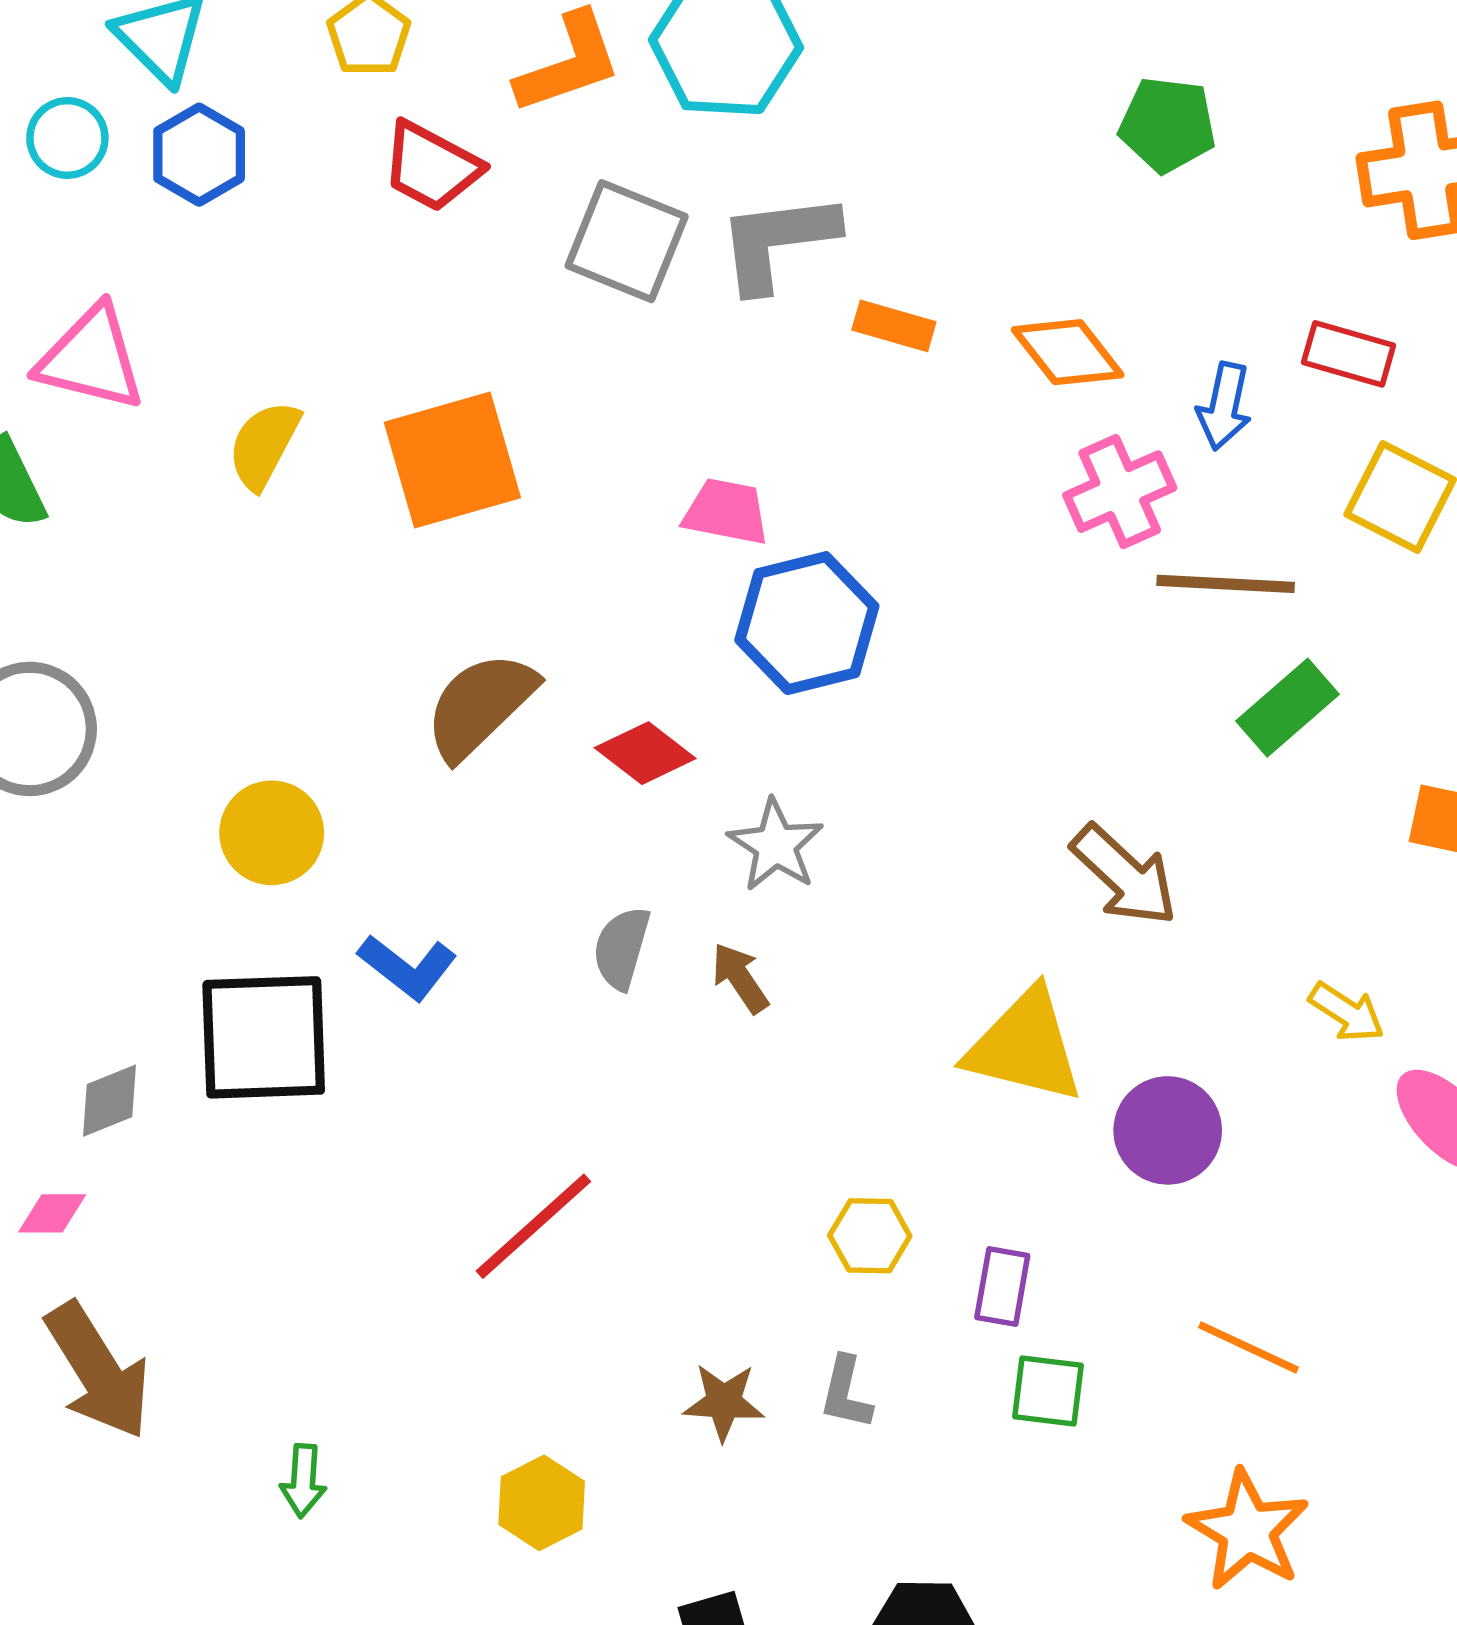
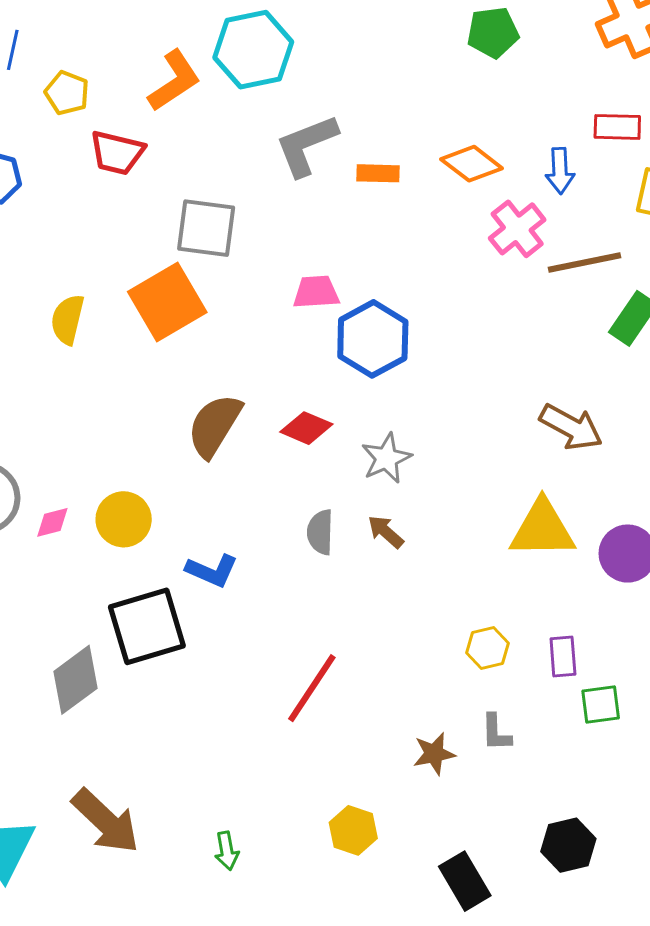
gray square: (627, 241) -> (206, 228), moved
gray star: (776, 845) -> (386, 458), turned 30
gray diamond: (110, 1101) -> (75, 680), size x1.6
pink diamond: (52, 1213) -> (52, 522), moved

